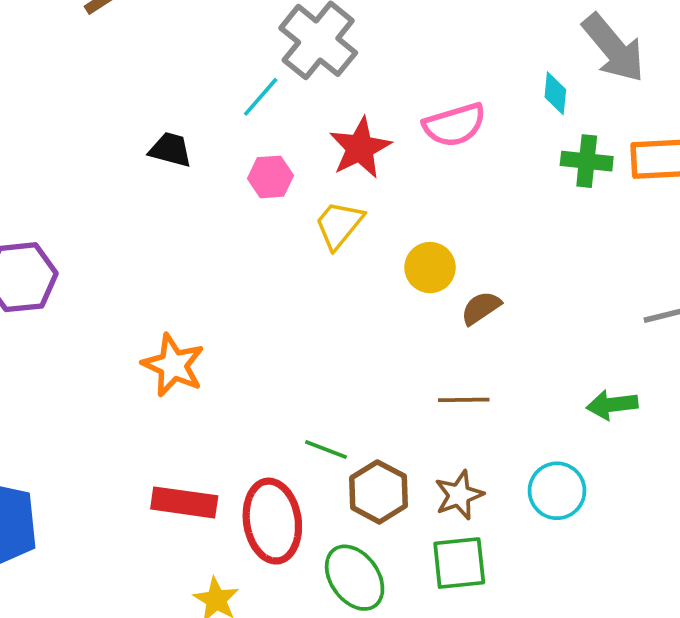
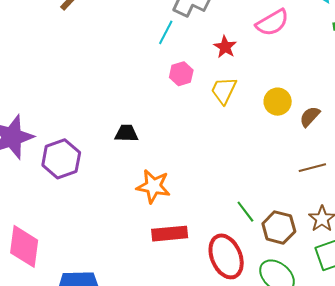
red star: (360, 148) -> (225, 47), size x0.7
black trapezoid: (170, 150) -> (126, 133), moved
green line: (326, 450) -> (245, 212), turned 45
red rectangle: (184, 502) -> (170, 234), moved

